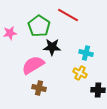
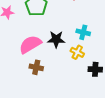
black star: (52, 47) -> (56, 39), moved

